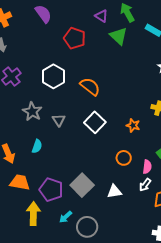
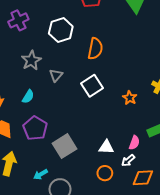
orange semicircle: (90, 87) -> (95, 49), turned 50
orange circle: (124, 158) -> (105, 173), moved
purple pentagon: (51, 190) -> (35, 128), moved
white triangle: (114, 191) -> (106, 147), moved

